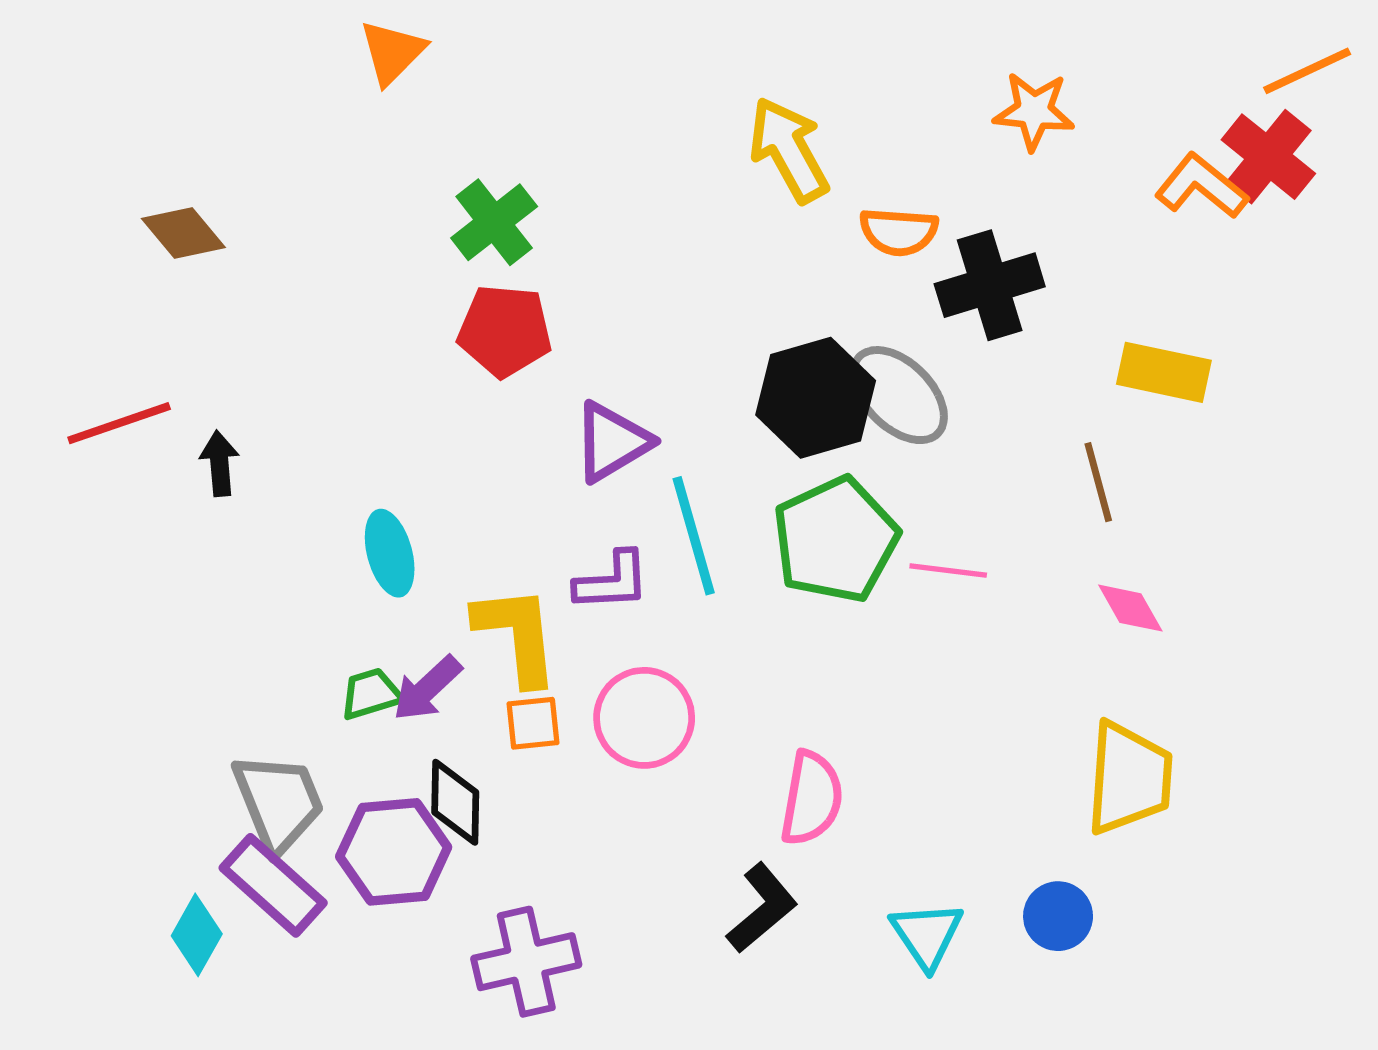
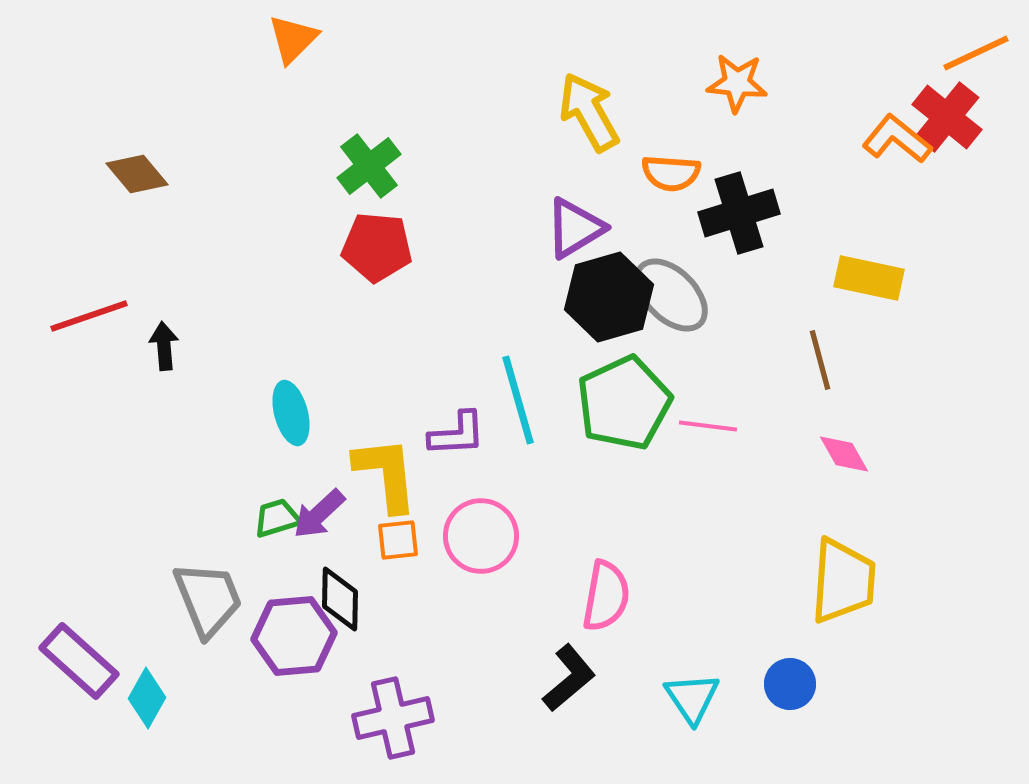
orange star: (1034, 111) -> (737, 83), moved
purple triangle: (612, 442) -> (575, 228), moved
purple rectangle: (273, 885) -> (79, 661), moved

